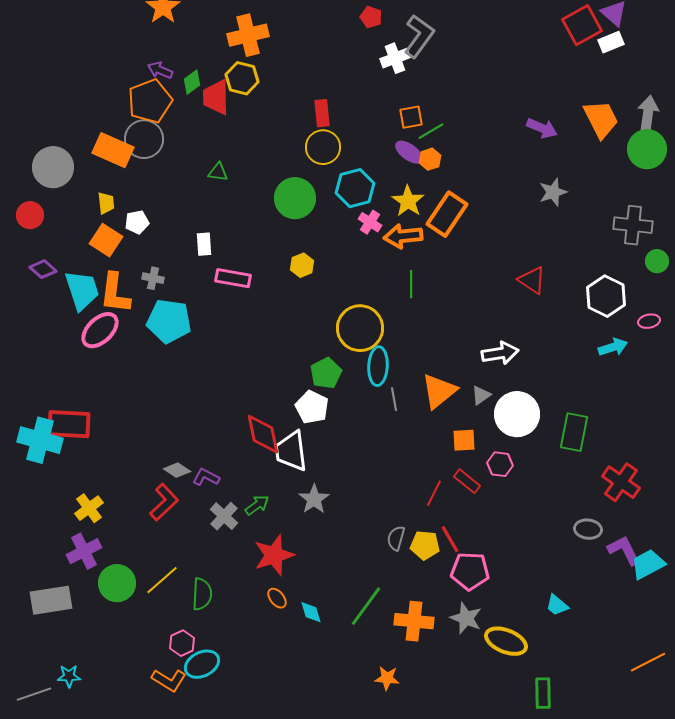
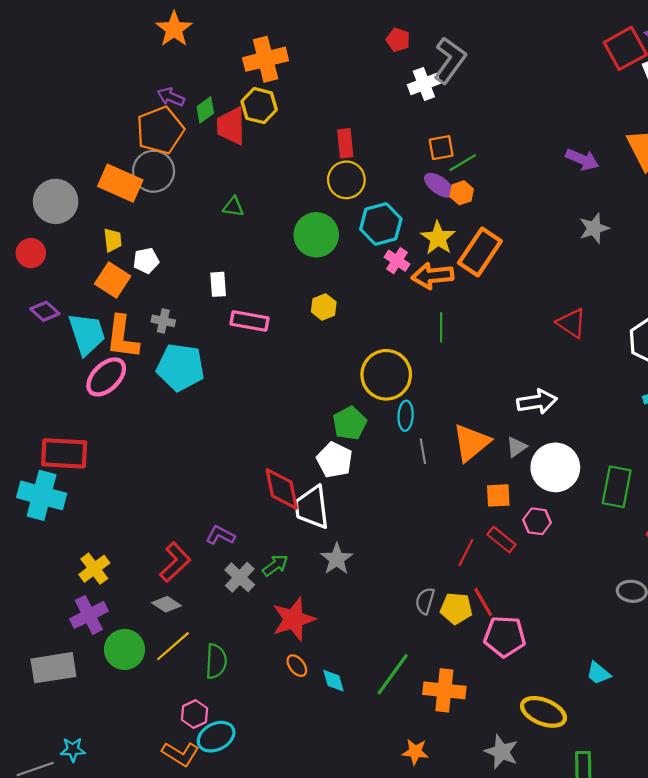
cyan ellipse: (378, 366) -> (406, 416), size x0.7
red rectangle: (69, 424) -> (64, 453), moved
gray diamond: (177, 470) -> (166, 604), moved
gray star: (466, 618) -> (501, 752), moved

